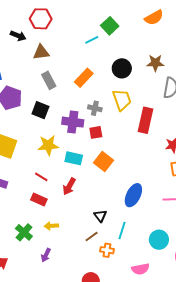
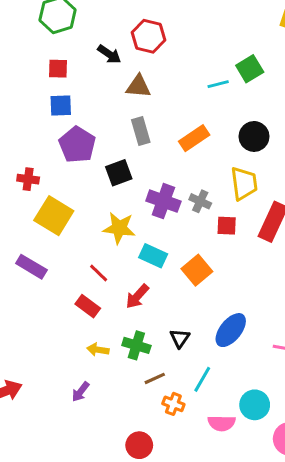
gray cross: (95, 108) -> (200, 201), moved
black square: (40, 110) -> (119, 173), turned 36
red square: (96, 132) -> (227, 226), moved
black triangle: (100, 216) -> (180, 338), moved
green cross: (24, 232) -> (136, 345), moved, turned -36
pink semicircle: (140, 269) -> (222, 423), moved

